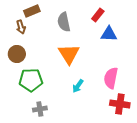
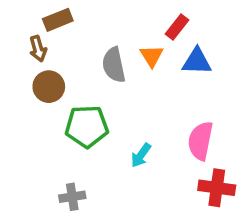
gray semicircle: (64, 22) -> (114, 65), moved
brown circle: (17, 54) -> (49, 87), moved
orange triangle: (69, 54) -> (152, 56), moved, size x0.6
green pentagon: (31, 80) -> (87, 126), moved

